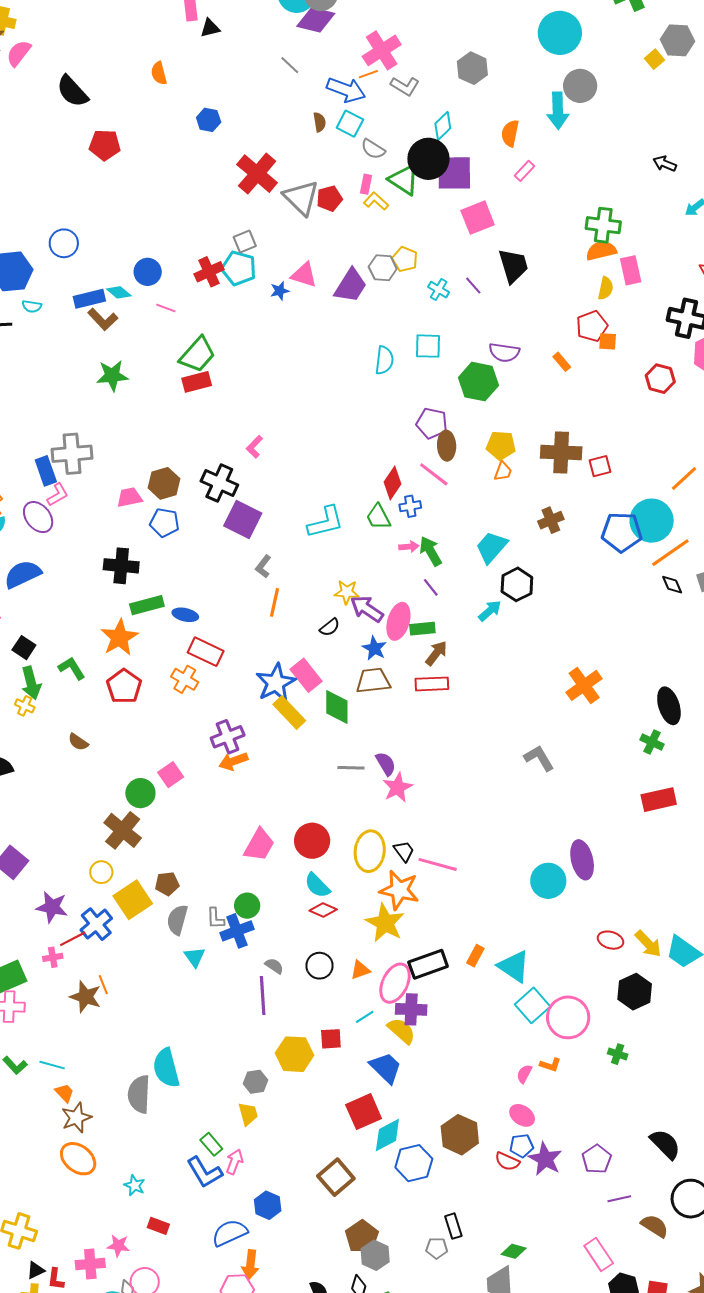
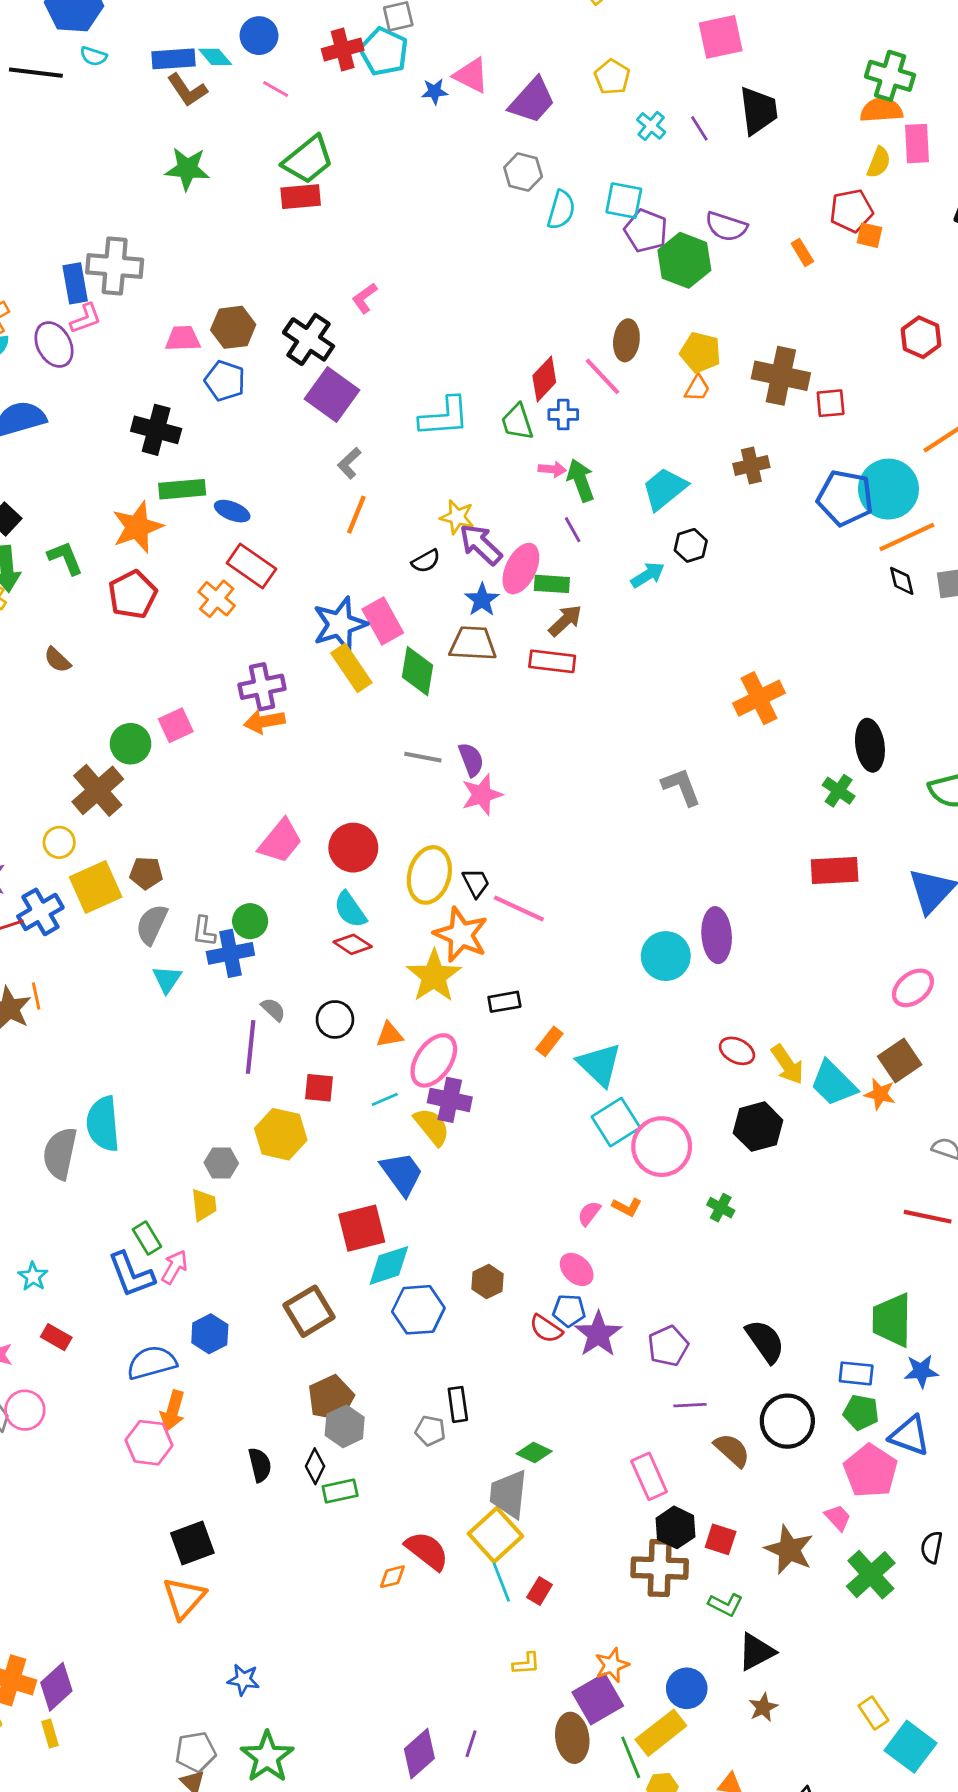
gray hexagon: (383, 268) -> (523, 172), moved
red hexagon: (660, 379) -> (921, 337), moved
purple pentagon: (432, 423) -> (646, 231), moved
black hexagon: (517, 584) -> (691, 545), size x0.7
black rectangle: (428, 964) -> (504, 1002), moved, size x0.6
red square: (331, 1039) -> (319, 1088), moved
brown hexagon: (460, 1135) -> (488, 1282), size x0.6

